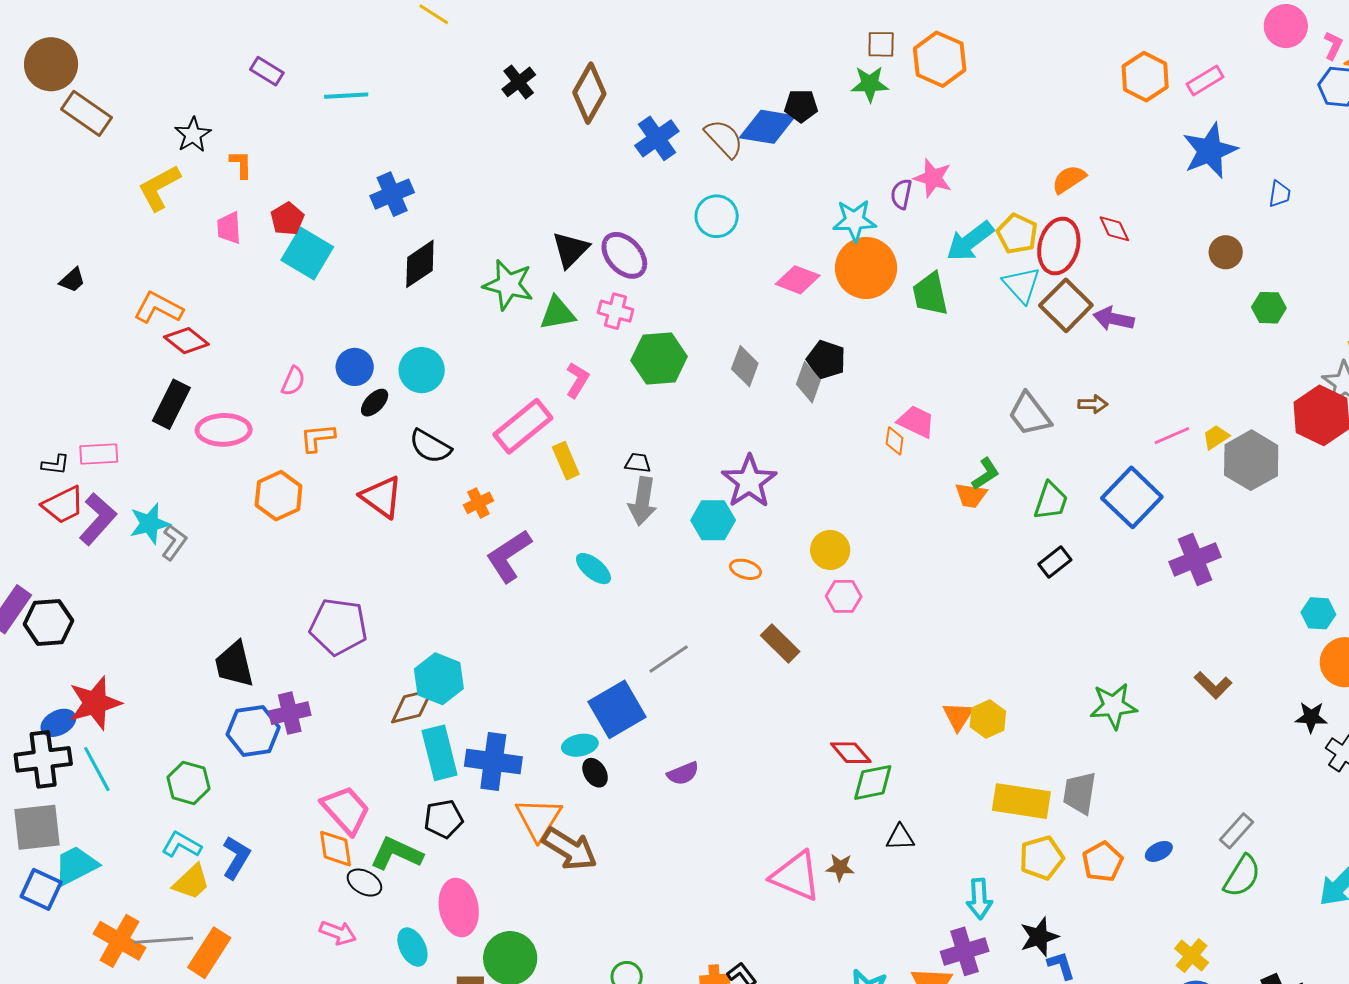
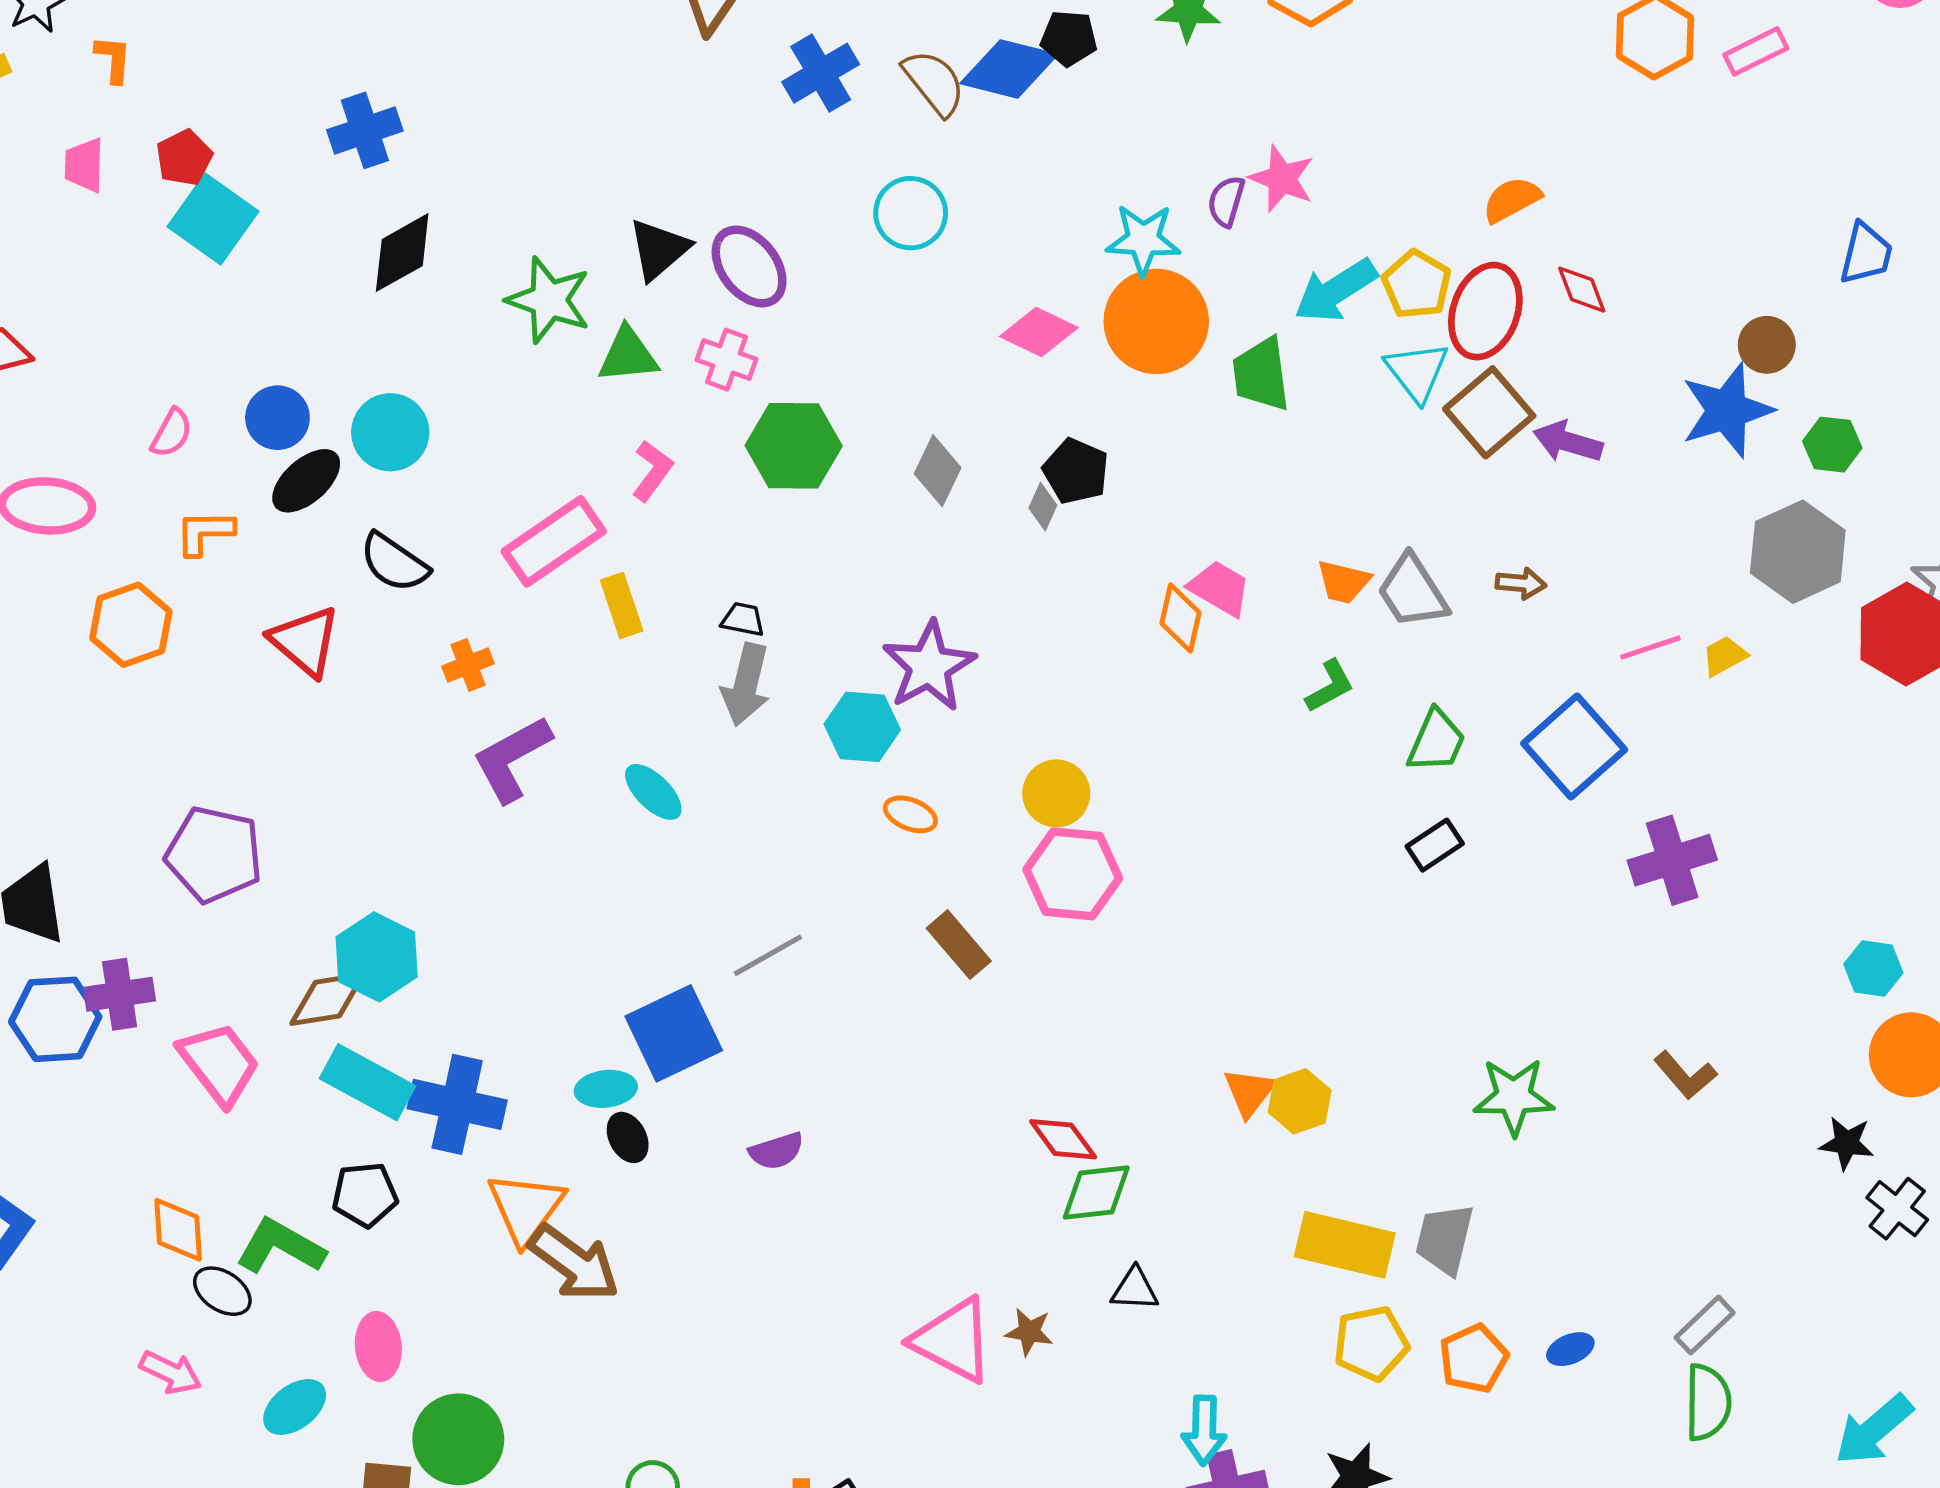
blue star: (1210, 151) -> (1727, 410), moved
blue trapezoid: (1280, 194) -> (1866, 254), size x1.4
gray diamond: (808, 382) -> (1043, 507), size x0.7
black ellipse: (375, 403) -> (306, 481), size x1.4
orange diamond: (895, 441) -> (1180, 618), size x1.4
gray hexagon: (1251, 460) -> (1798, 552), moved
orange trapezoid: (971, 495) -> (1343, 582), moved
pink hexagon: (844, 596) -> (1073, 874), size x1.6
cyan rectangle: (440, 753) -> (367, 1082), turned -52
pink trapezoid: (346, 810) -> (219, 1064), moved
green semicircle: (1242, 876) -> (1708, 1402), turned -36
cyan arrow: (979, 899) -> (1204, 1430), moved
pink ellipse: (459, 907) -> (378, 1347), size x0.7
cyan ellipse: (412, 947) -> (295, 1407), turned 75

